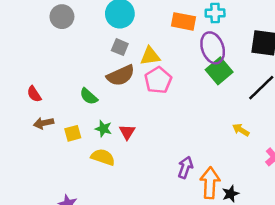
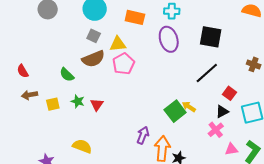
orange rectangle: (184, 21) -> (135, 17), moved
green square: (219, 71) -> (175, 111), moved
yellow semicircle: (103, 157) -> (82, 146), moved

